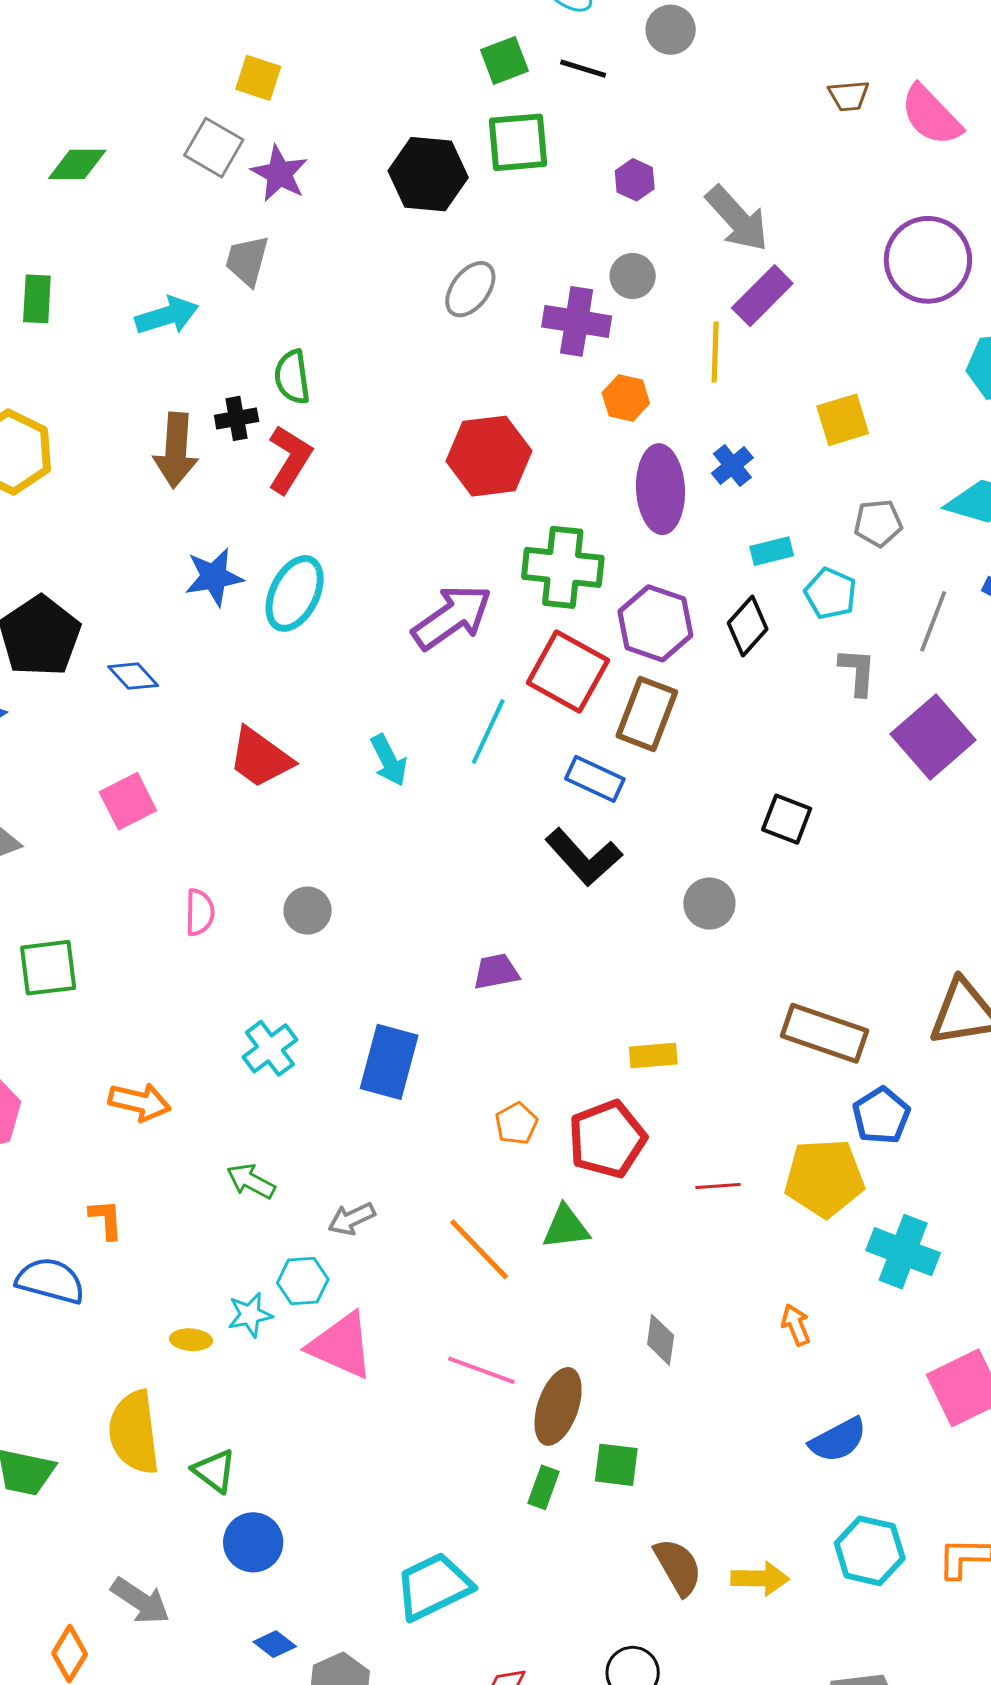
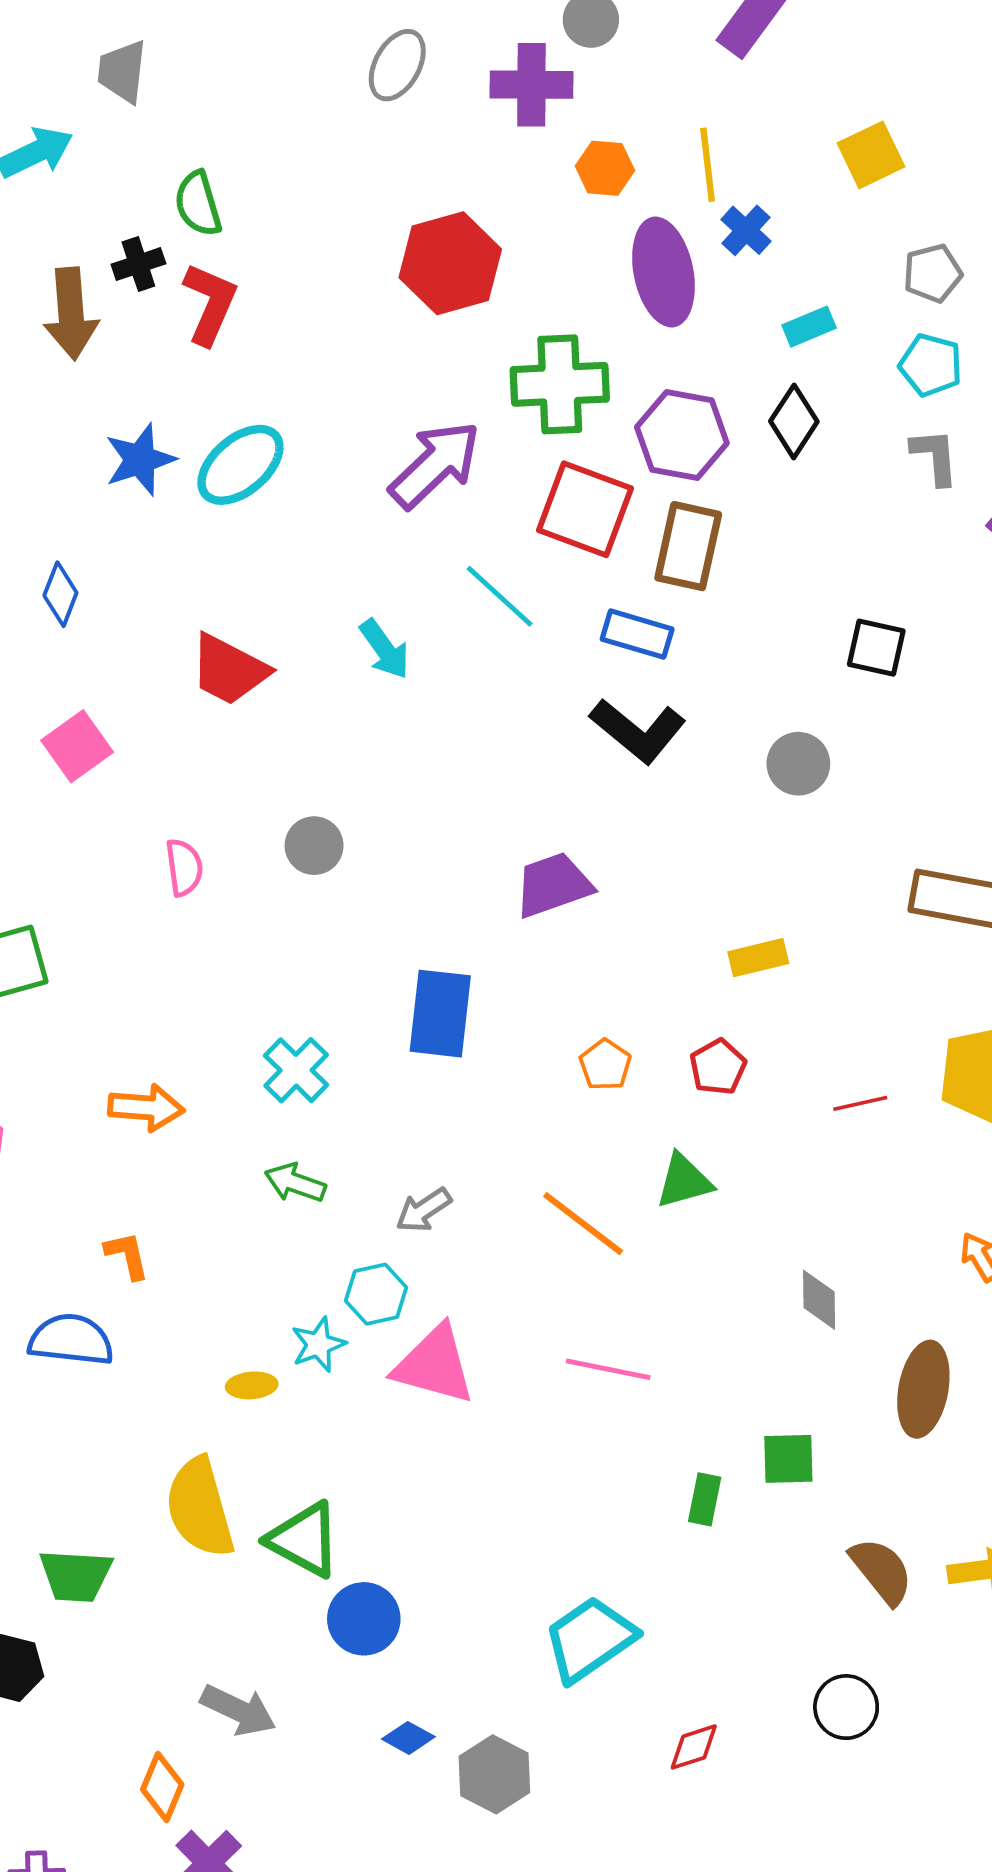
yellow line: (715, 352) -> (708, 165), moved
cyan ellipse: (295, 593) -> (240, 465), turned 32
cyan pentagon: (831, 593) -> (931, 365), moved
blue diamond: (133, 676) -> (60, 594), turned 72
cyan line: (488, 731) -> (500, 596), turned -64
purple trapezoid: (496, 972) -> (553, 885), size x1.4
cyan cross: (270, 1048) -> (296, 1070), moved
red pentagon: (607, 1139) -> (718, 1067), size x0.6
brown ellipse: (558, 1406) -> (923, 1389), moved
green triangle: (214, 1471) -> (304, 1540), size x1.4

